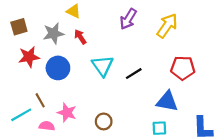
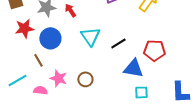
red pentagon: (183, 68) -> (154, 50), moved
brown line: (40, 100) -> (38, 60), moved
blue triangle: (167, 101) -> (133, 68), moved
brown circle: (104, 121) -> (85, 79), moved

